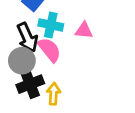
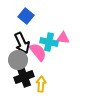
cyan cross: (51, 25) -> (49, 42), moved

